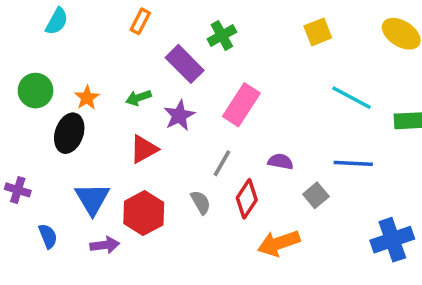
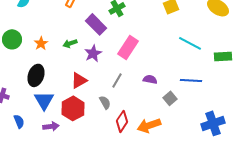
black ellipse: (69, 133) -> (36, 75), moved
red triangle: (144, 149) -> (79, 80), moved
red diamond: (247, 199) -> (122, 121), moved

